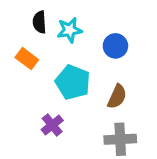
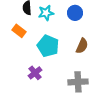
blue circle: (115, 46) -> (75, 13), moved
brown semicircle: (117, 97) -> (82, 46), moved

